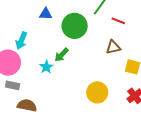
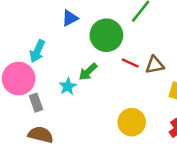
blue triangle: (46, 14) -> (70, 18), turned -32
red line: (118, 21) -> (130, 63), moved
gray rectangle: (13, 85) -> (36, 103), moved, turned 56

